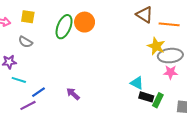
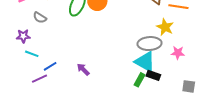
gray ellipse: (170, 56) -> (150, 44), moved
cyan triangle: (137, 83) -> (145, 62), size x1.6
green rectangle: (158, 100) -> (140, 80), moved

